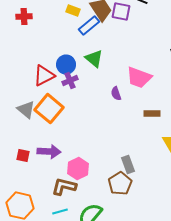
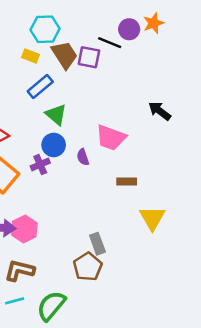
blue rectangle: (89, 26) -> (40, 86), moved
blue circle: (66, 65) -> (54, 145), moved
purple cross: (70, 81) -> (40, 164), moved
pink hexagon: (78, 169) -> (24, 229), moved

